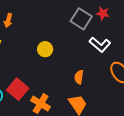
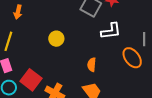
white L-shape: (100, 45) -> (111, 31), turned -45

